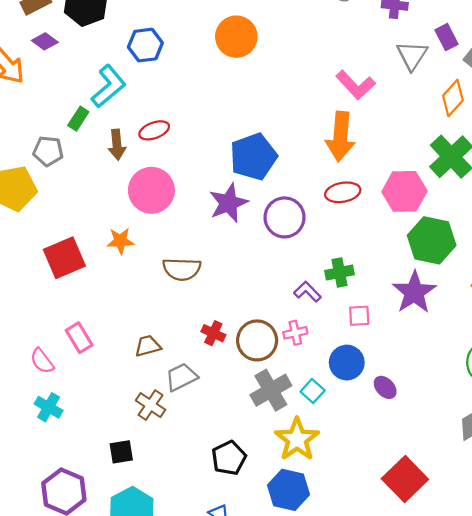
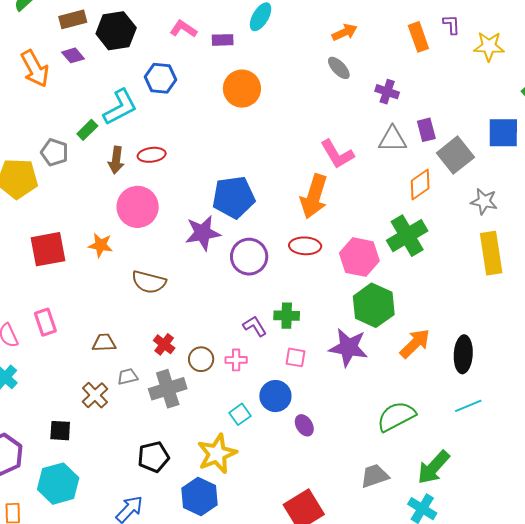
gray triangle: (412, 55) -> (393, 139), turned 44
purple star: (414, 292) -> (348, 347), turned 30
brown circle: (257, 340) -> (201, 359), size x0.7
gray trapezoid: (181, 377) -> (128, 377), size x0.7
gray cross: (271, 390) -> (168, 389), moved

